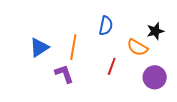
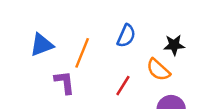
black star: (155, 31) -> (174, 45), moved

